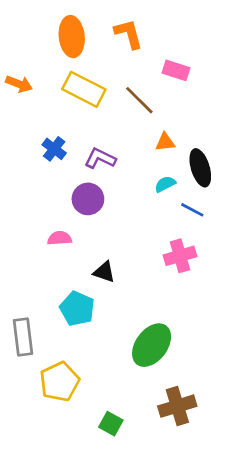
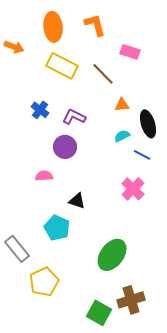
orange arrow: (19, 84) -> (14, 47), moved
pink cross: (180, 256) -> (133, 189), turned -30
gray rectangle: (23, 337) -> (17, 249), turned -32
green square: (111, 424) -> (99, 313), moved, size x1.4

